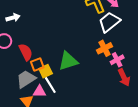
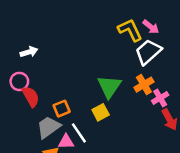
red semicircle: (26, 52) -> (31, 97), moved
green triangle: (68, 61) -> (109, 87), moved, turned -35
yellow square: (46, 71) -> (101, 112), moved

